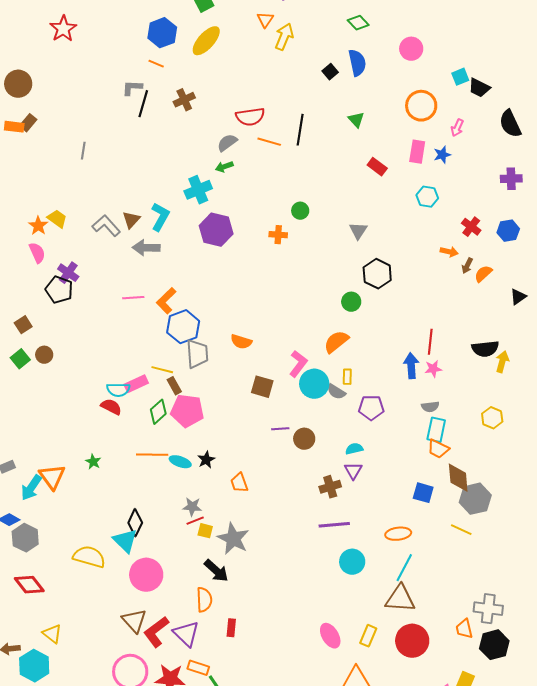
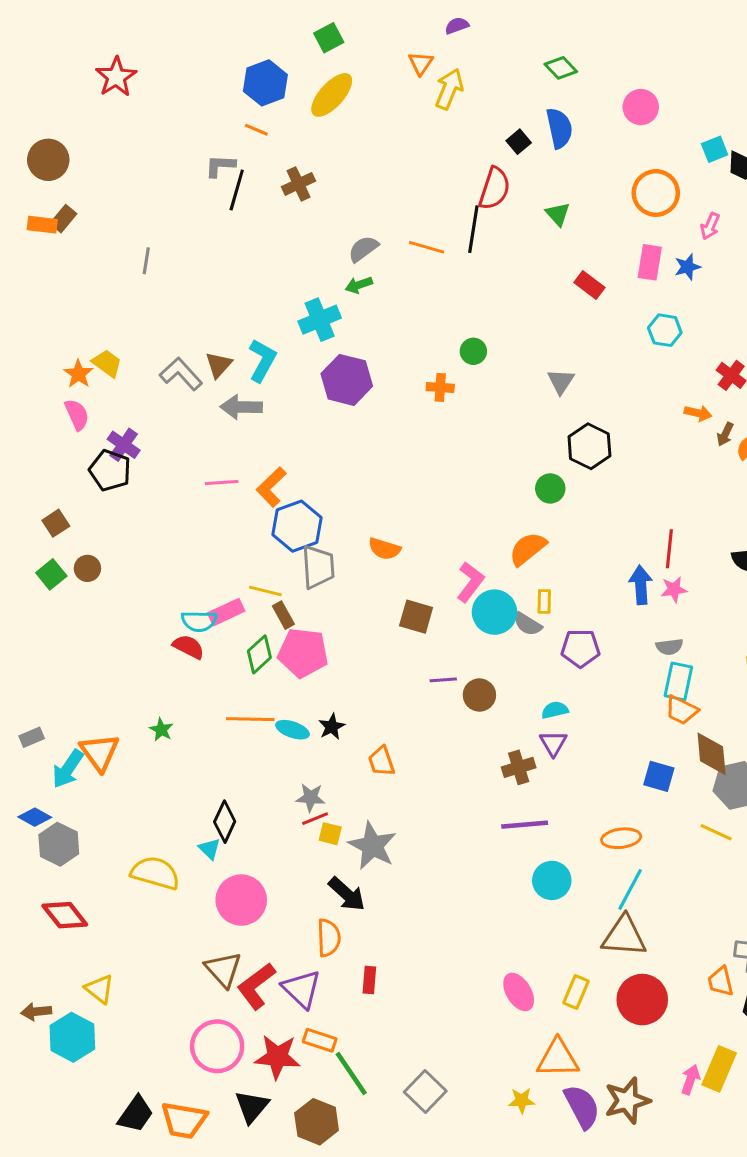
red semicircle: (250, 117) -> (494, 188), moved, turned -64
cyan triangle: (125, 541) -> (210, 849), size x0.6

